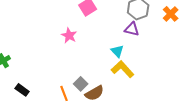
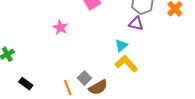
pink star: (69, 35) -> (60, 27), moved
cyan triangle: (117, 51) -> (121, 46), turned 32

